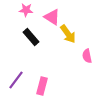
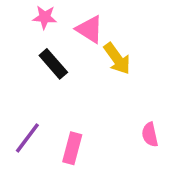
pink semicircle: (87, 56) -> (150, 135), moved

